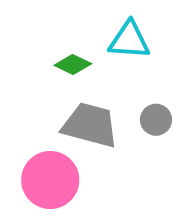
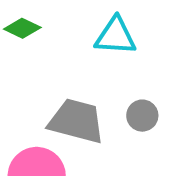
green diamond: (73, 64) -> (22, 28), moved

